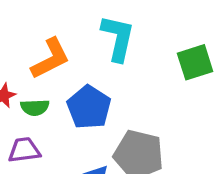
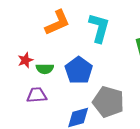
orange L-shape: (50, 59) -> (57, 23), moved

